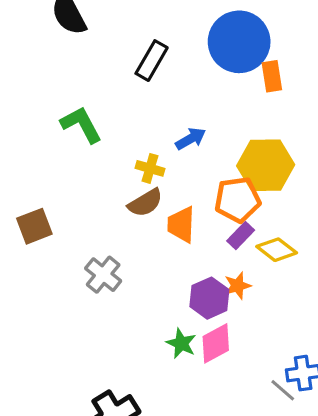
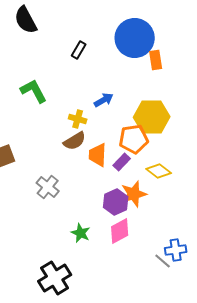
black rectangle: (152, 61) -> (79, 50), size x0.7
purple rectangle: (241, 236) -> (122, 162), moved
orange star: (238, 286) -> (134, 194), size x1.5
green star: (181, 343) -> (81, 233), moved

